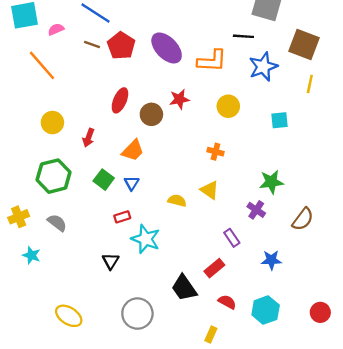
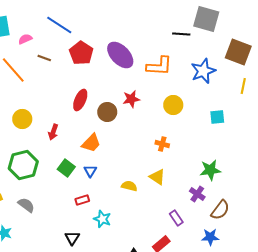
black line: (243, 36) -> (181, 34), moved
brown line: (92, 44) -> (44, 58), moved
brown semicircle: (303, 219) -> (220, 210), moved
cyan star: (146, 239) -> (102, 219), size x0.7

